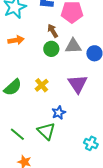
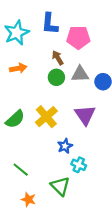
yellow cross: (42, 85) -> (46, 117), size x1.5
green triangle: (46, 131) -> (60, 186), moved
cyan cross: (91, 143) -> (79, 165), moved

